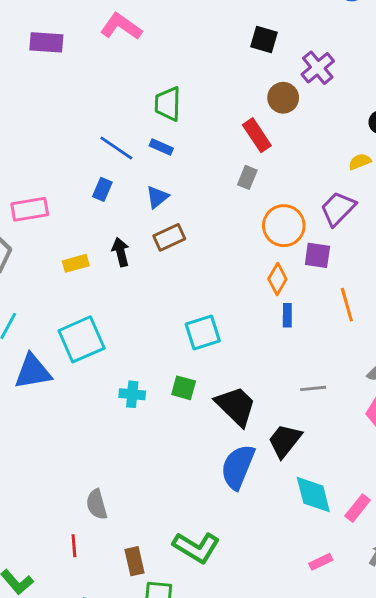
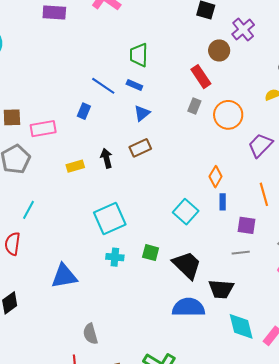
blue rectangle: (102, 189) -> (84, 111), moved
blue triangle: (157, 197) -> (142, 113), moved
purple trapezoid: (338, 209) -> (260, 145), moved
orange circle: (284, 226) -> (228, 115), moved
purple square: (317, 255) -> (247, 225), moved
cyan square: (203, 333) -> (186, 212), moved, turned -30
cyan square: (82, 339) -> (110, 218), moved
blue triangle: (33, 372) -> (64, 276), moved
black trapezoid: (285, 441) -> (221, 289), turned -124
blue semicircle: (238, 467) -> (188, 307), turned 68

